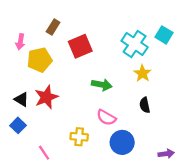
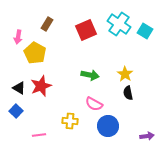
cyan cross: (135, 44) -> (119, 24), moved
red square: (80, 46) -> (86, 30), moved
yellow pentagon: (40, 60) -> (35, 53), turned -30
yellow star: (142, 73) -> (125, 74), moved
pink line: (44, 153) -> (39, 135), turned -64

